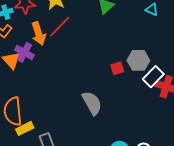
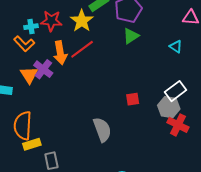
gray hexagon: (138, 60) -> (169, 107), moved
white rectangle: (153, 77) -> (175, 91), moved

